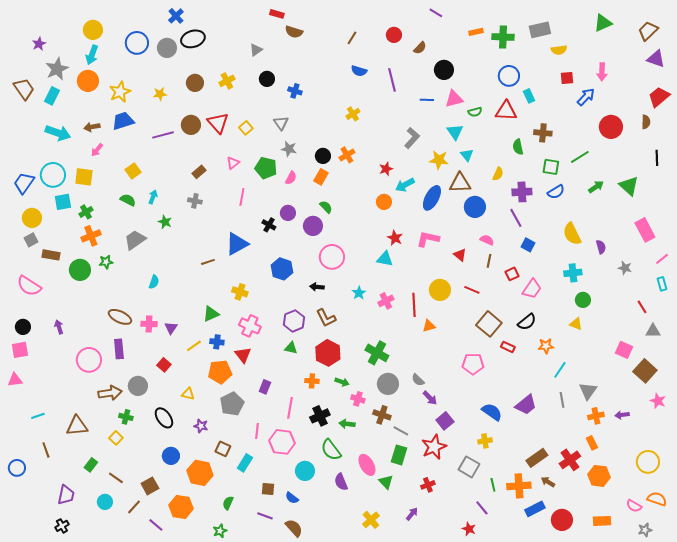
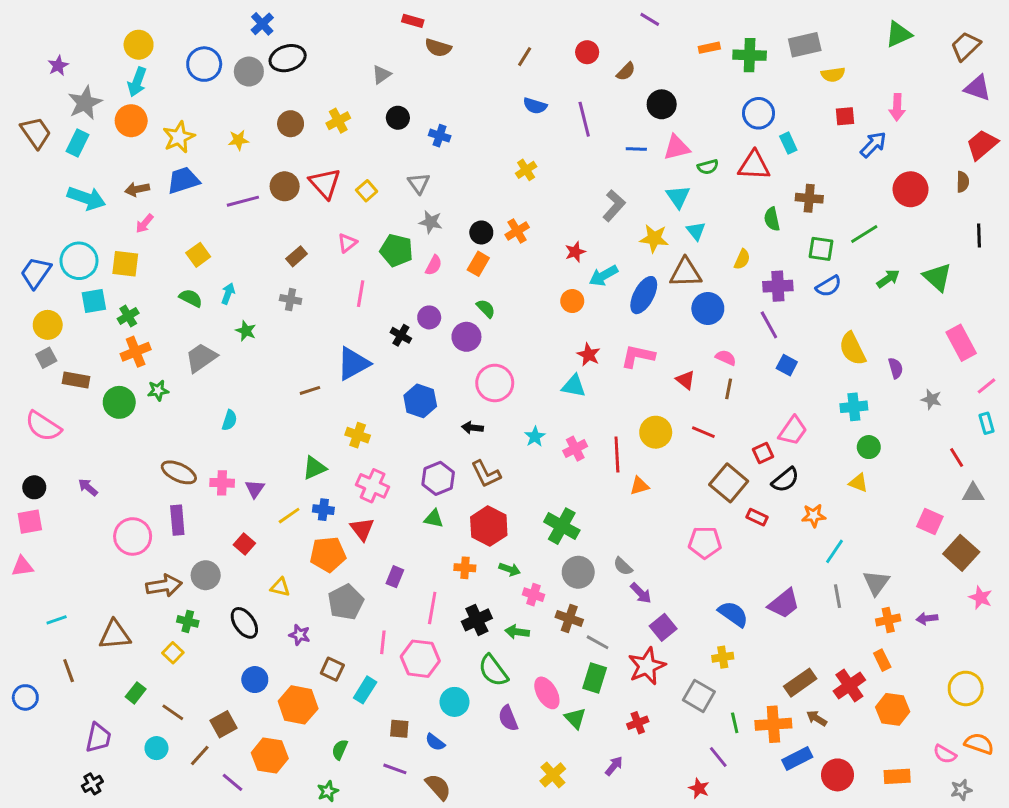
red square: (512, 274) -> (763, 453), moved
purple arrow: (59, 327) -> (88, 487), turned -32

